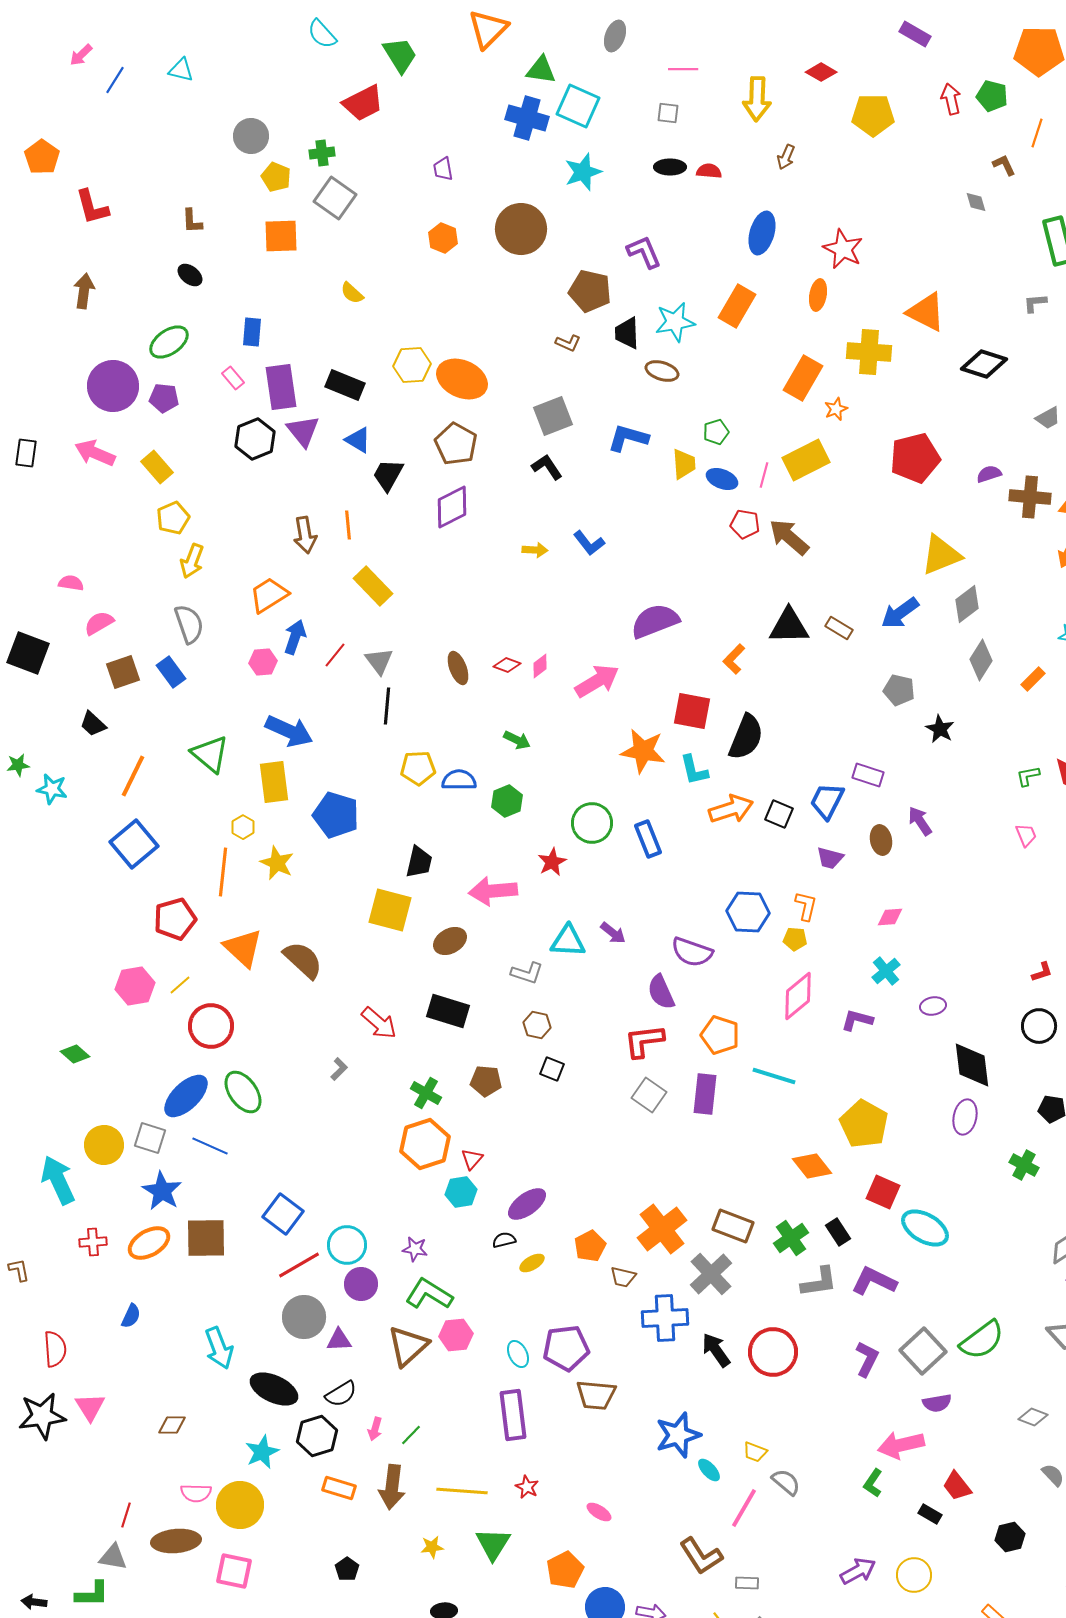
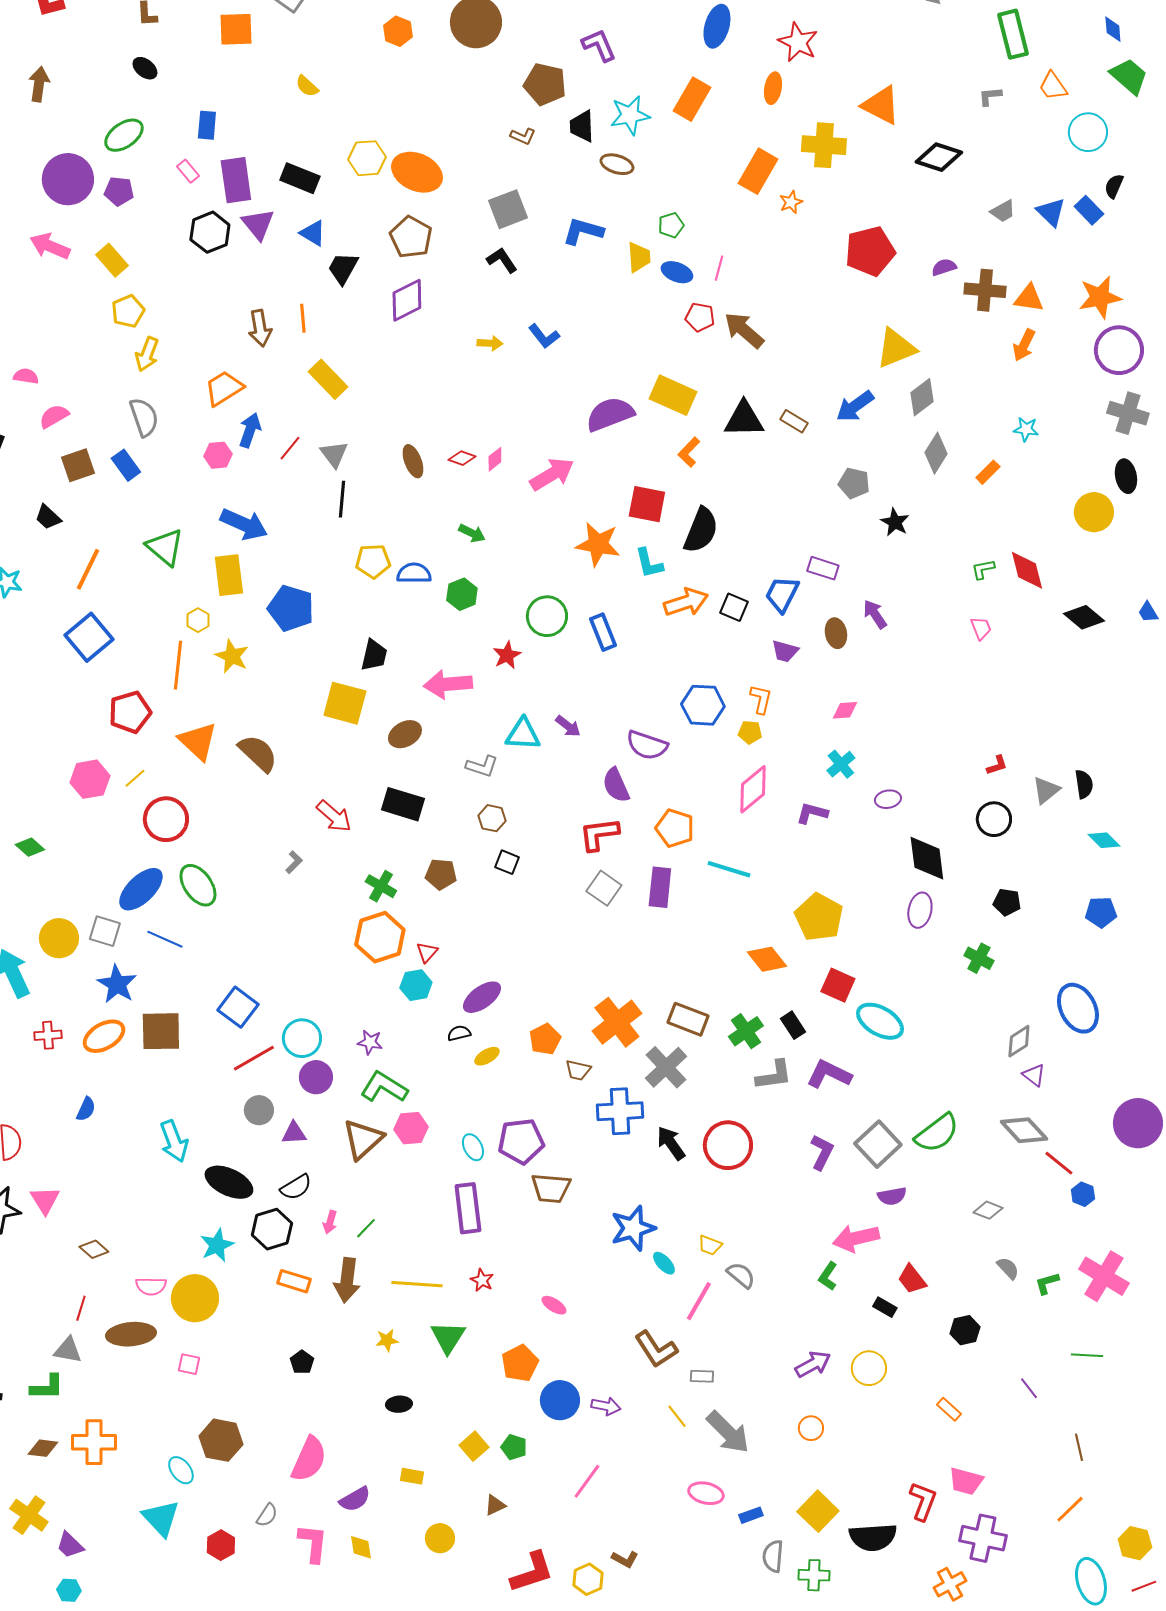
yellow rectangle: (806, 460) -> (673, 395), moved, turned 51
gray circle: (304, 1317) -> (259, 1110), size x0.7
brown diamond: (172, 1425) -> (94, 1249), moved, turned 40
pink square: (234, 1571) -> (189, 1364), size x0.6

